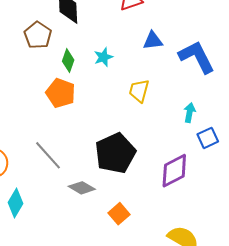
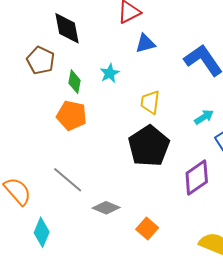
blue triangle: (153, 41) -> (145, 43), moved
cyan arrow: (190, 113) -> (204, 117), turned 54
black pentagon: (115, 153) -> (149, 146), moved

